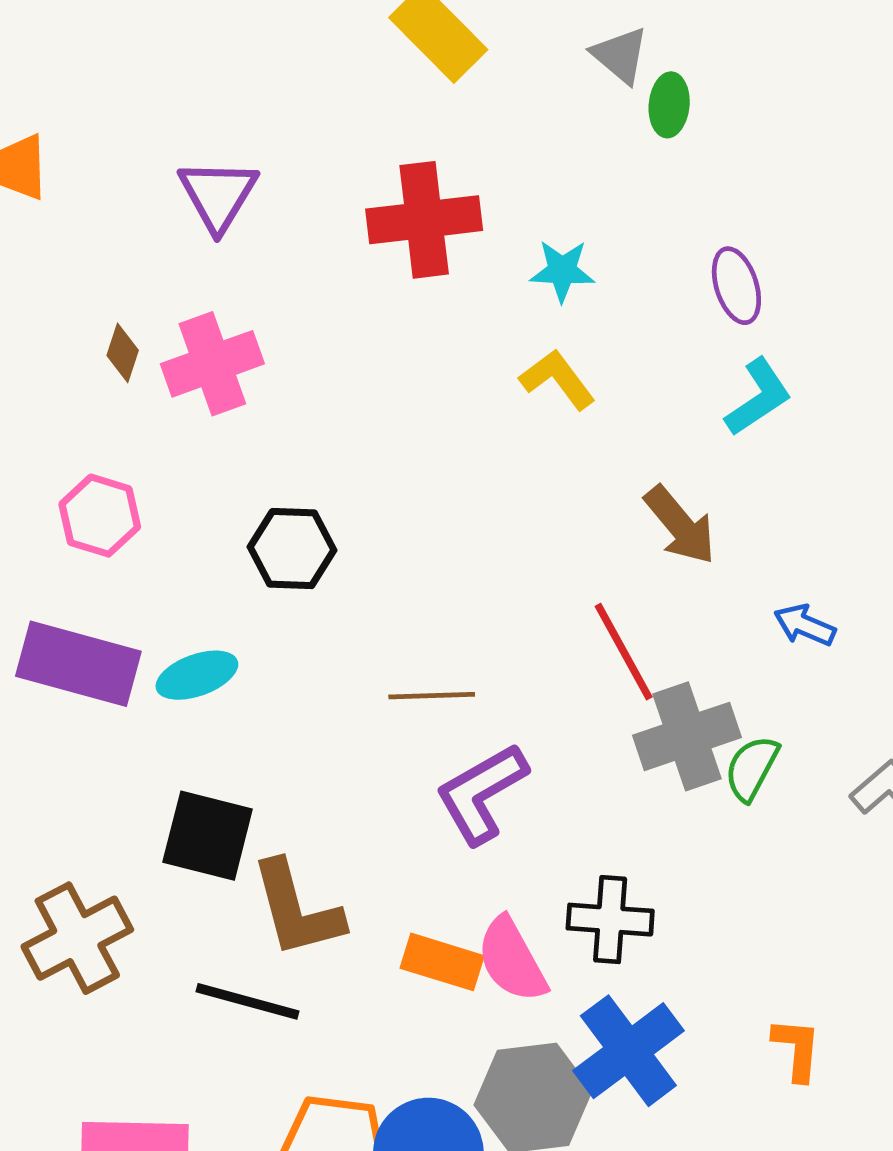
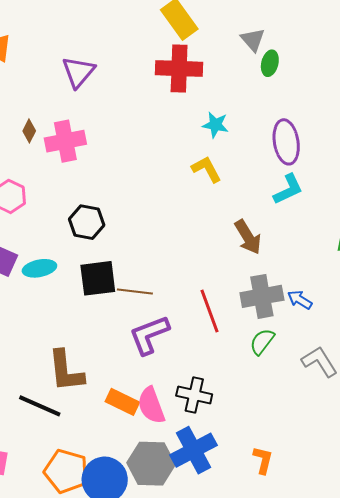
red cross: (424, 220) -> (179, 69), moved
purple ellipse: (736, 286) -> (286, 142), size x1.4
blue arrow: (805, 625) -> (300, 300), moved
red line: (624, 652) -> (209, 311), moved
gray cross: (687, 736) -> (262, 296), moved
black square: (208, 836) -> (98, 278), moved, turned -30

